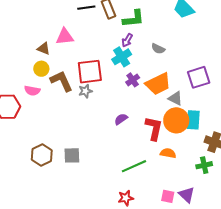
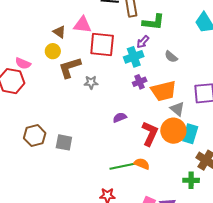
red square: (90, 72) -> (102, 45), moved
brown L-shape: (61, 81) -> (70, 68), turned -95
pink semicircle: (32, 91) -> (23, 63), moved
orange semicircle: (168, 153) -> (142, 164), moved

